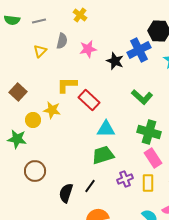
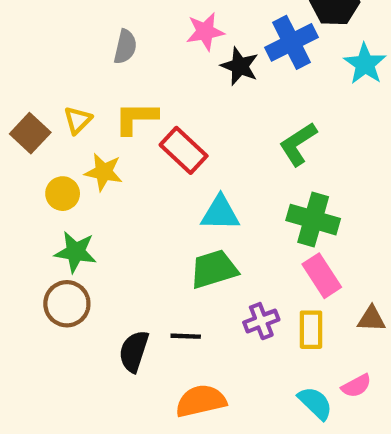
gray semicircle: (62, 41) -> (125, 47), moved
pink star: (88, 49) -> (205, 32), moved
yellow triangle: (40, 51) -> (78, 120), moved
green L-shape: (142, 97) -> (298, 144), turned 105
green star: (17, 139) -> (76, 252), moved
black line: (90, 186) -> (186, 336), turned 56

